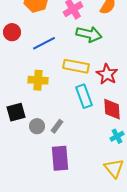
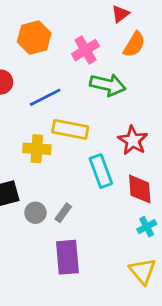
yellow rectangle: (76, 66) -> (70, 129), moved

